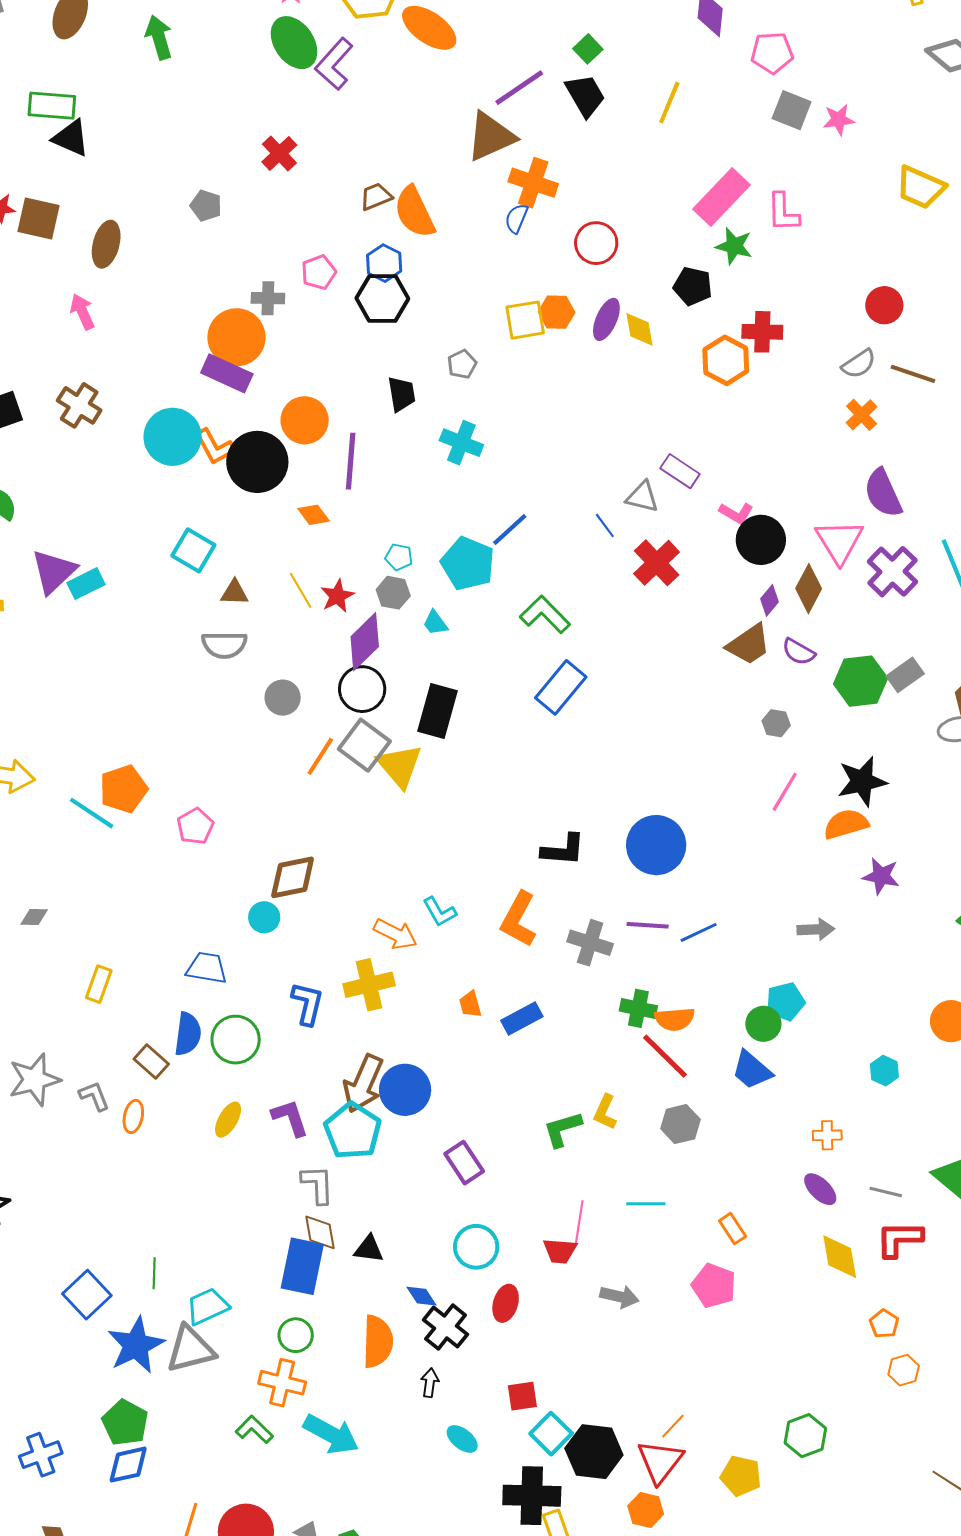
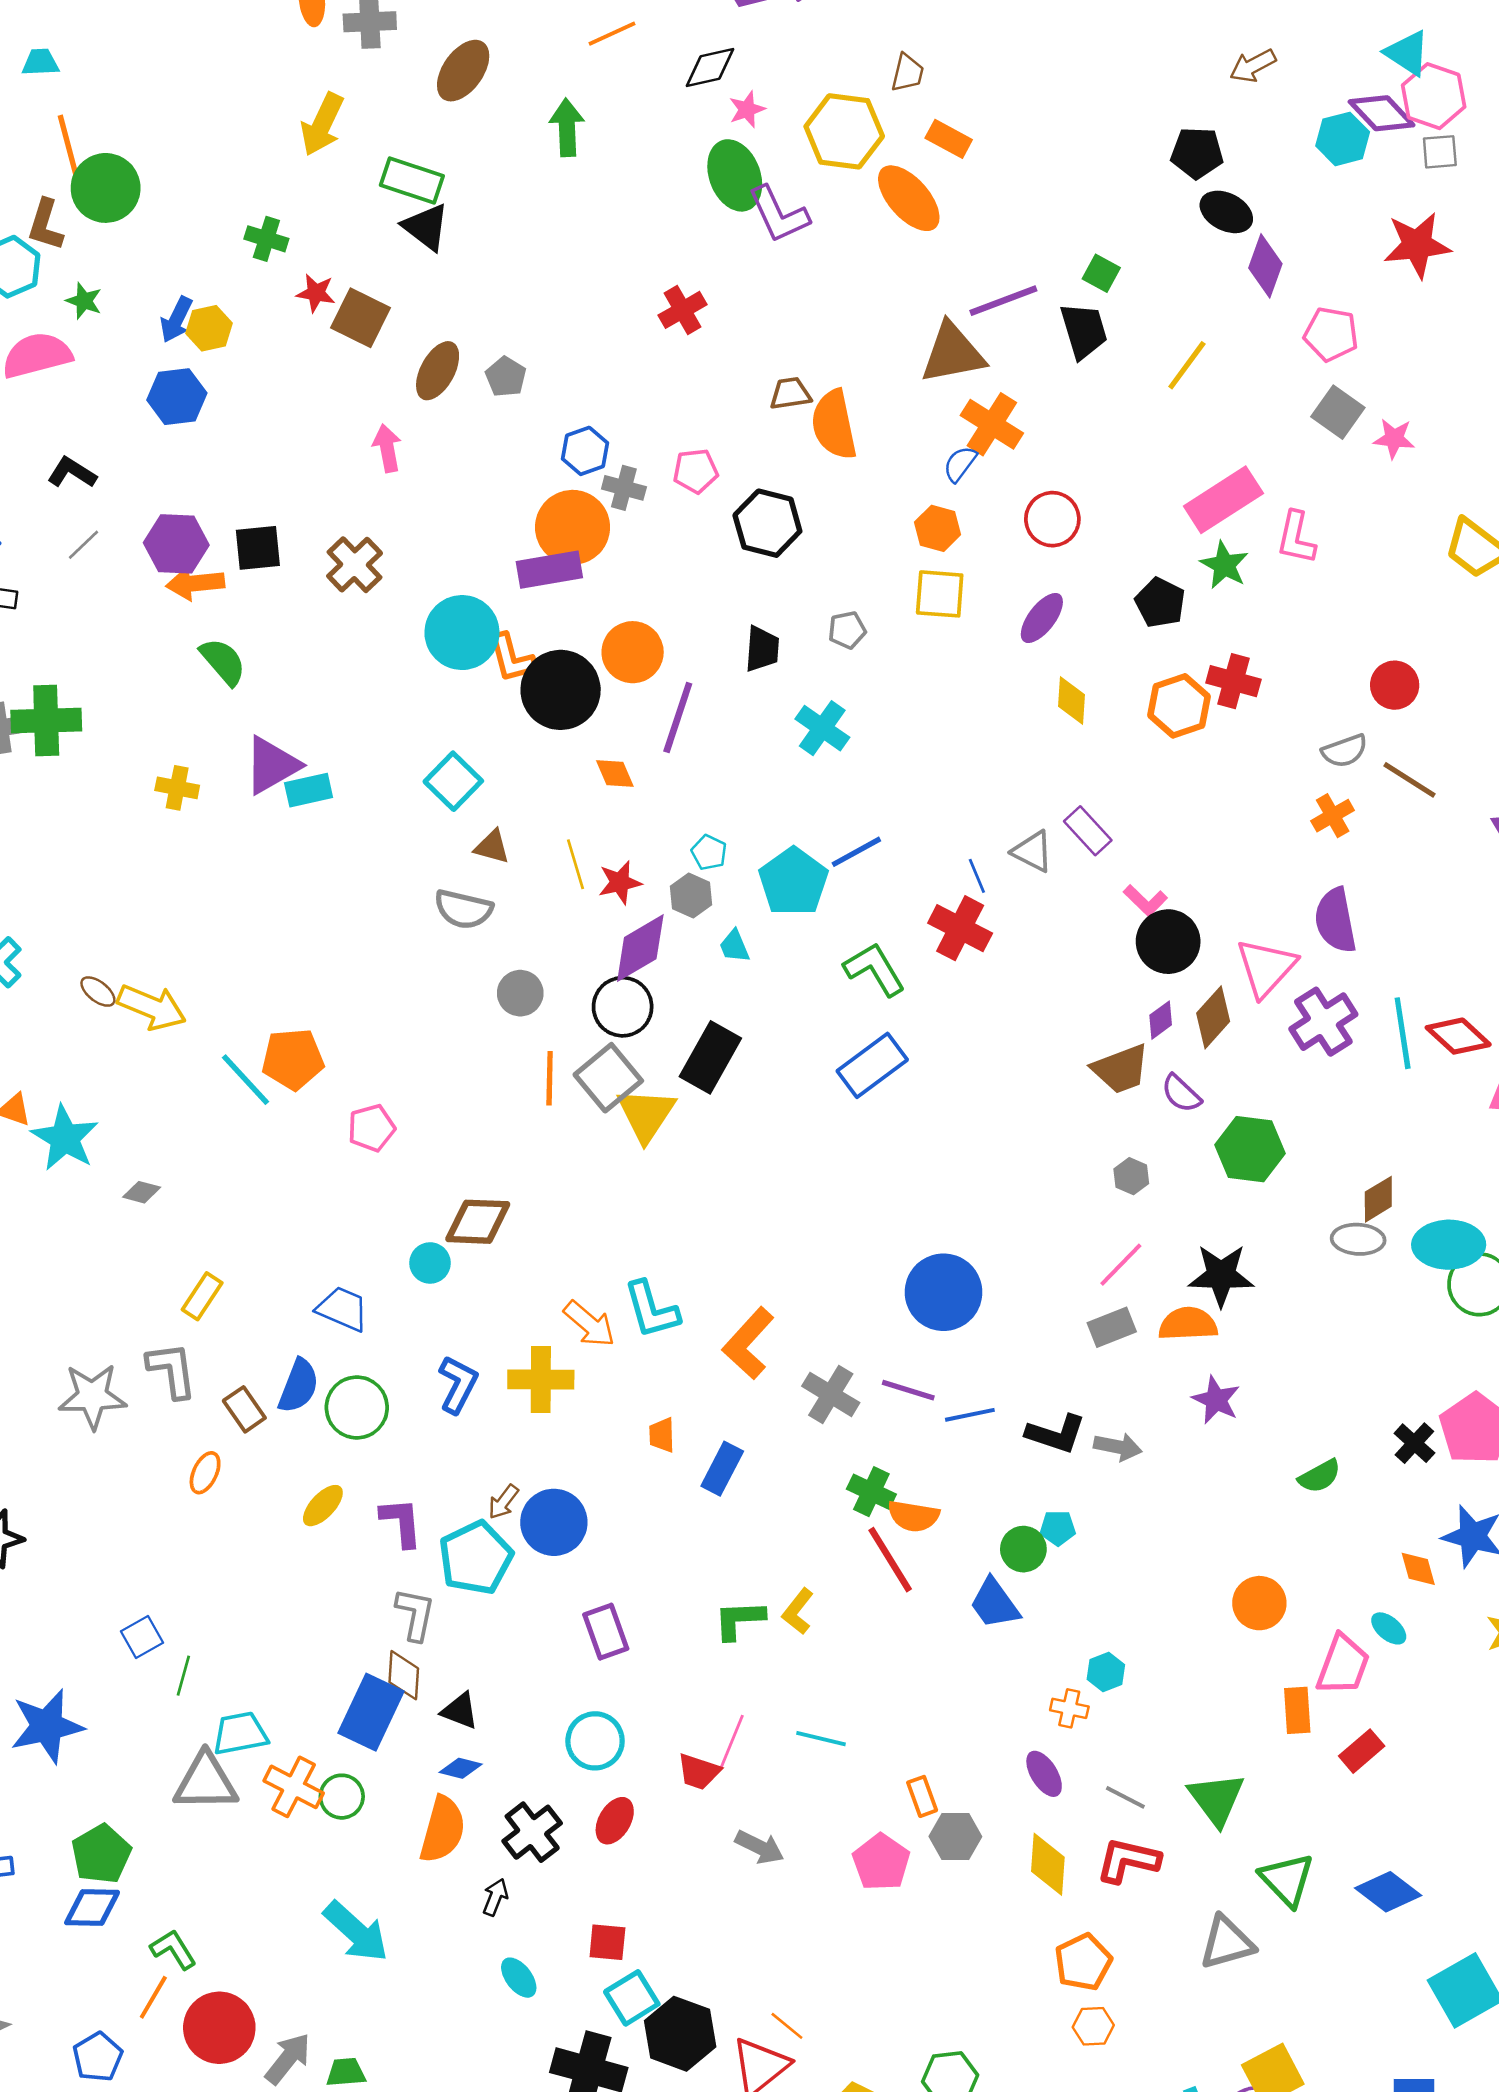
green square: (588, 49) -> (1101, 273), turned -32
purple L-shape: (334, 64) -> (779, 214), turned -80
gray pentagon: (206, 206) -> (506, 377), moved
blue hexagon: (384, 263) -> (585, 451), moved
orange hexagon: (557, 312) -> (938, 528), moved
yellow diamond: (640, 329) -> (1072, 701), moved
purple rectangle: (227, 373) -> (549, 570), turned -48
red cross: (657, 563) -> (960, 928), moved, turned -33
gray rectangle: (905, 675) -> (1112, 1327), moved
orange line: (320, 756) -> (550, 1078), turned -45
black L-shape: (563, 850) -> (1056, 1434), moved
cyan L-shape: (439, 912) -> (651, 1310), size x1.4
cyan pentagon: (785, 1002) -> (1058, 1528), size x0.7
blue rectangle: (522, 1018) -> (722, 1469), turned -48
cyan hexagon: (884, 1071) -> (1106, 1672), moved
brown arrow: (363, 1084) -> (503, 1502), size x0.5
gray L-shape: (94, 1096) -> (172, 1370), moved, size x1.4
gray hexagon: (680, 1124) -> (955, 1837), moved
blue square: (87, 1295) -> (142, 1637), moved, size x0.7
blue diamond: (422, 1296) -> (461, 1768), moved, turned -56
orange pentagon: (884, 1324) -> (1083, 1962), size x1.5
blue star: (136, 1345) -> (47, 1726), moved
orange cross: (282, 1383) -> (294, 1787), moved
orange line: (673, 1426) -> (787, 2026), turned 72
green L-shape: (254, 1429) -> (173, 1949), moved

